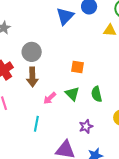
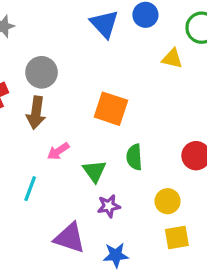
blue triangle: (65, 16) -> (104, 24), turned -36
orange square: (78, 67) -> (111, 109), size x1.5
green triangle: (72, 94) -> (94, 171), moved

